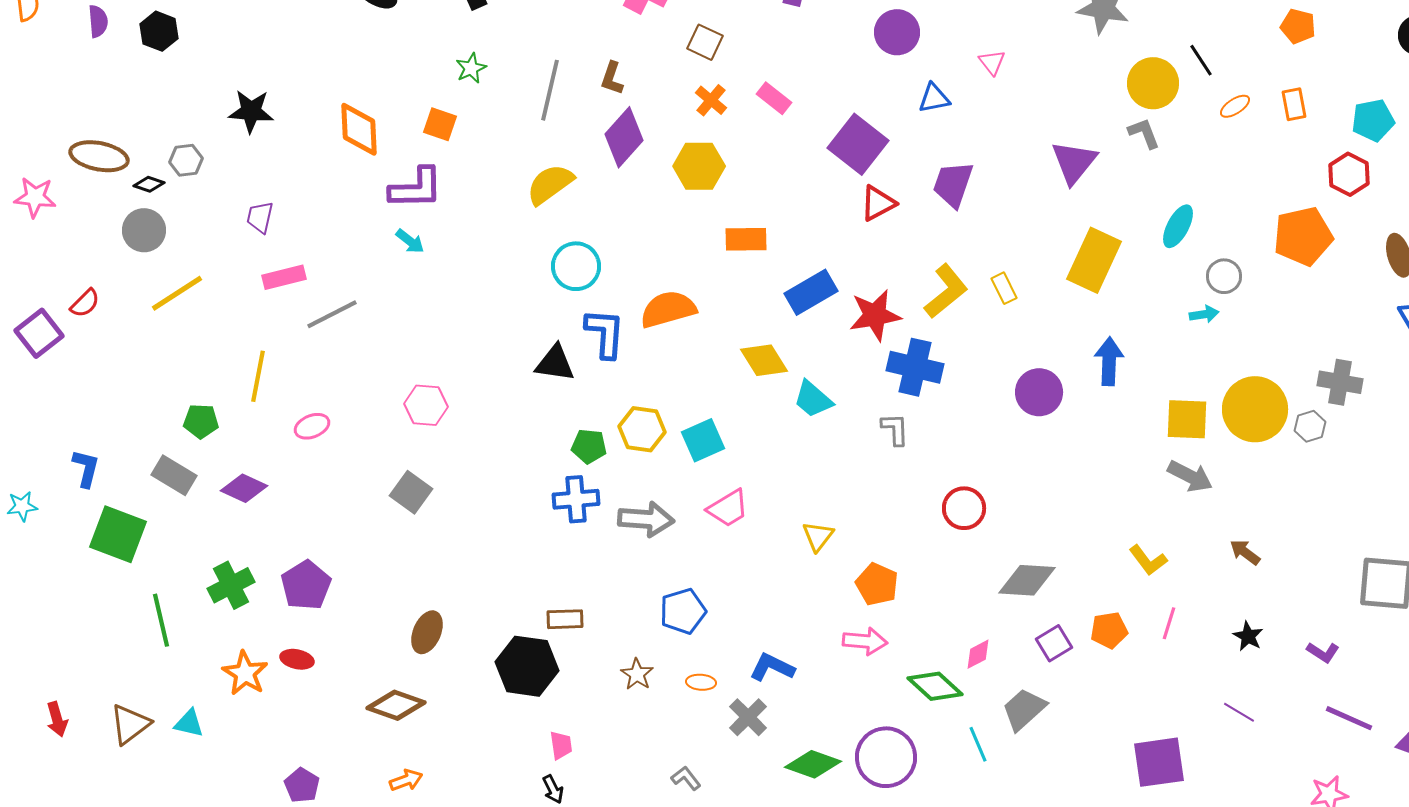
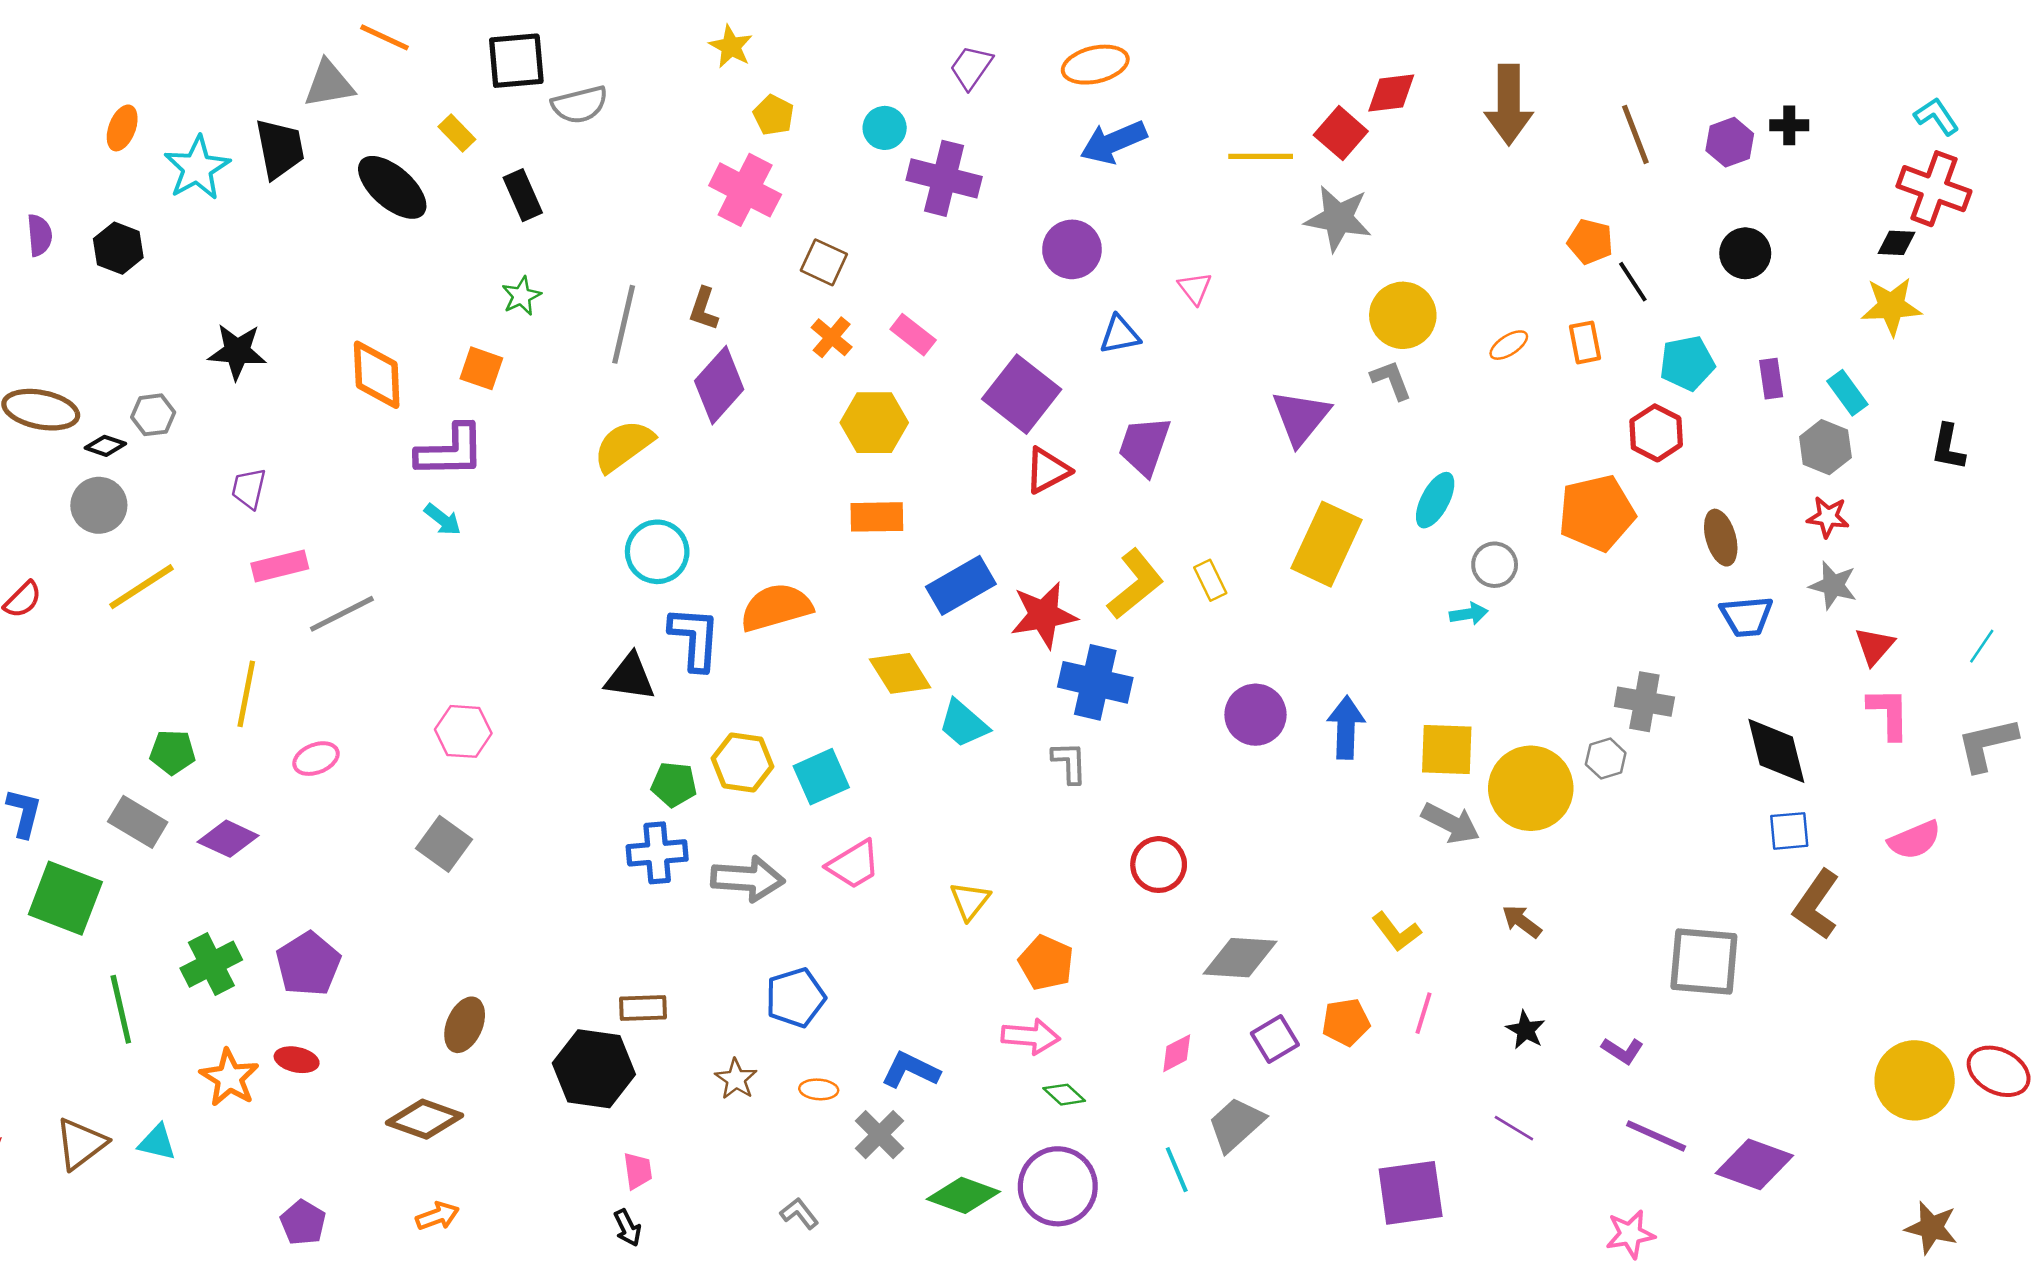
black line: (1201, 60) -> (1633, 282), moved
yellow hexagon: (699, 166) -> (874, 423), moved
blue arrow: (1109, 361) -> (1346, 728), moved
yellow circle: (1255, 409) -> (1531, 788), moved
green diamond: (935, 686) -> (1064, 1095), moved, size x0.6

